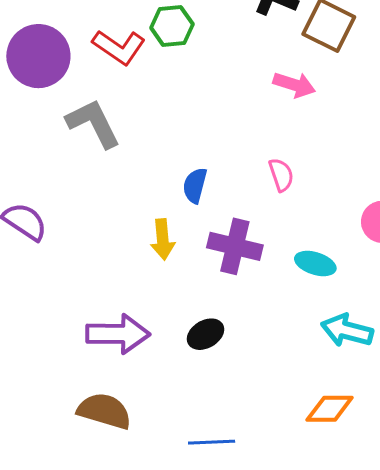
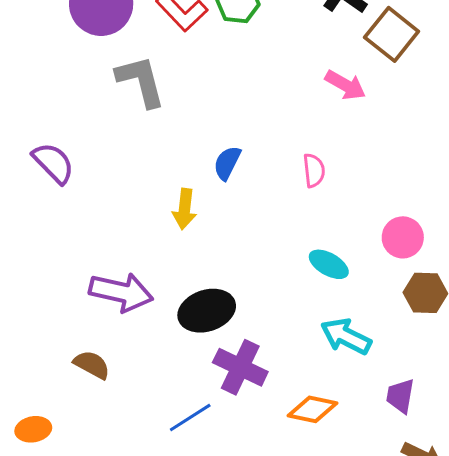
purple cross: (235, 246) -> (240, 367), moved
black ellipse: (206, 334) -> (207, 311), size x1.5
brown semicircle: (104, 411) -> (92, 365), size x0.7
blue line: (212, 442) -> (190, 418), turned -42

